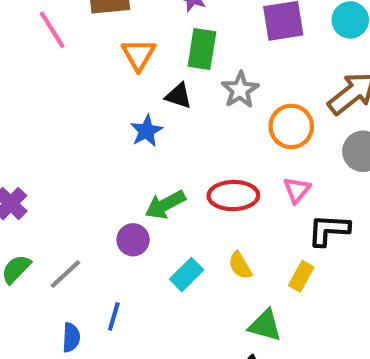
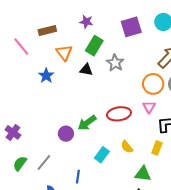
green rectangle: (202, 49) -> (94, 46), turned 30
orange circle: (291, 126) -> (153, 84), moved
blue star: (146, 131) -> (46, 76), moved
purple circle: (133, 240) -> (66, 134), moved
blue line: (114, 316) -> (78, 177), moved

